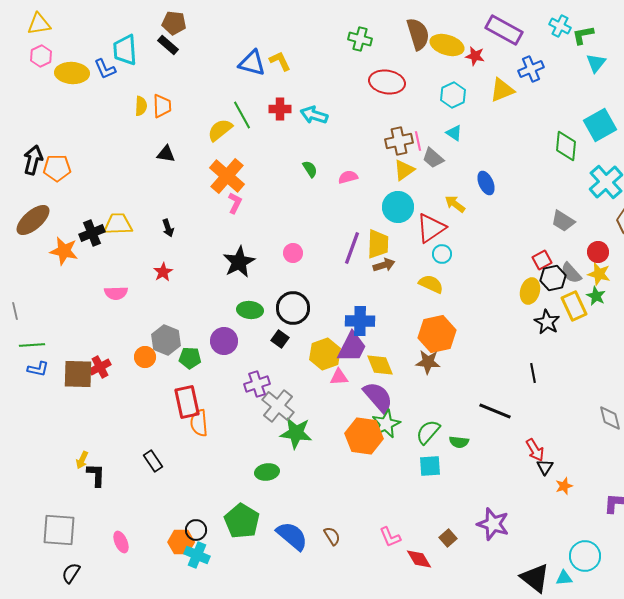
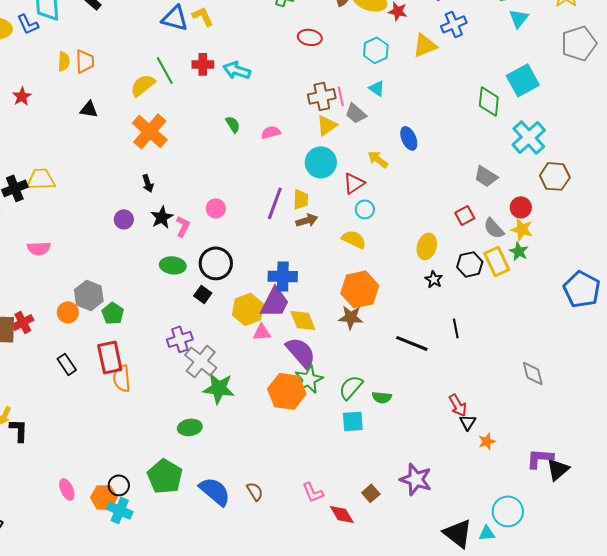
red ellipse: (387, 82) -> (310, 37), size x0.7
pink L-shape: (235, 203) -> (183, 226), moved
black arrow: (168, 228) -> (148, 183), moved
red triangle: (431, 228) -> (354, 183), size x0.7
yellow trapezoid: (378, 244) -> (301, 199), size x0.7
black star: (239, 262) -> (162, 217), size x0.7
red star: (163, 272) -> (22, 96), moved
black hexagon: (553, 278) -> (470, 264), moved
yellow ellipse: (530, 291) -> (427, 246), moved
black star: (547, 322) -> (434, 279), moved, size x0.7
purple circle: (224, 341) -> (124, 219), moved, size x0.7
green pentagon: (190, 358) -> (113, 313), turned 30
black line: (495, 411) -> (412, 343), moved
black rectangle: (153, 461) -> (67, 364), moved
pink ellipse: (121, 542) -> (67, 489), moved

